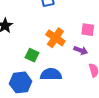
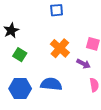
green square: (32, 55) -> (20, 55), moved

